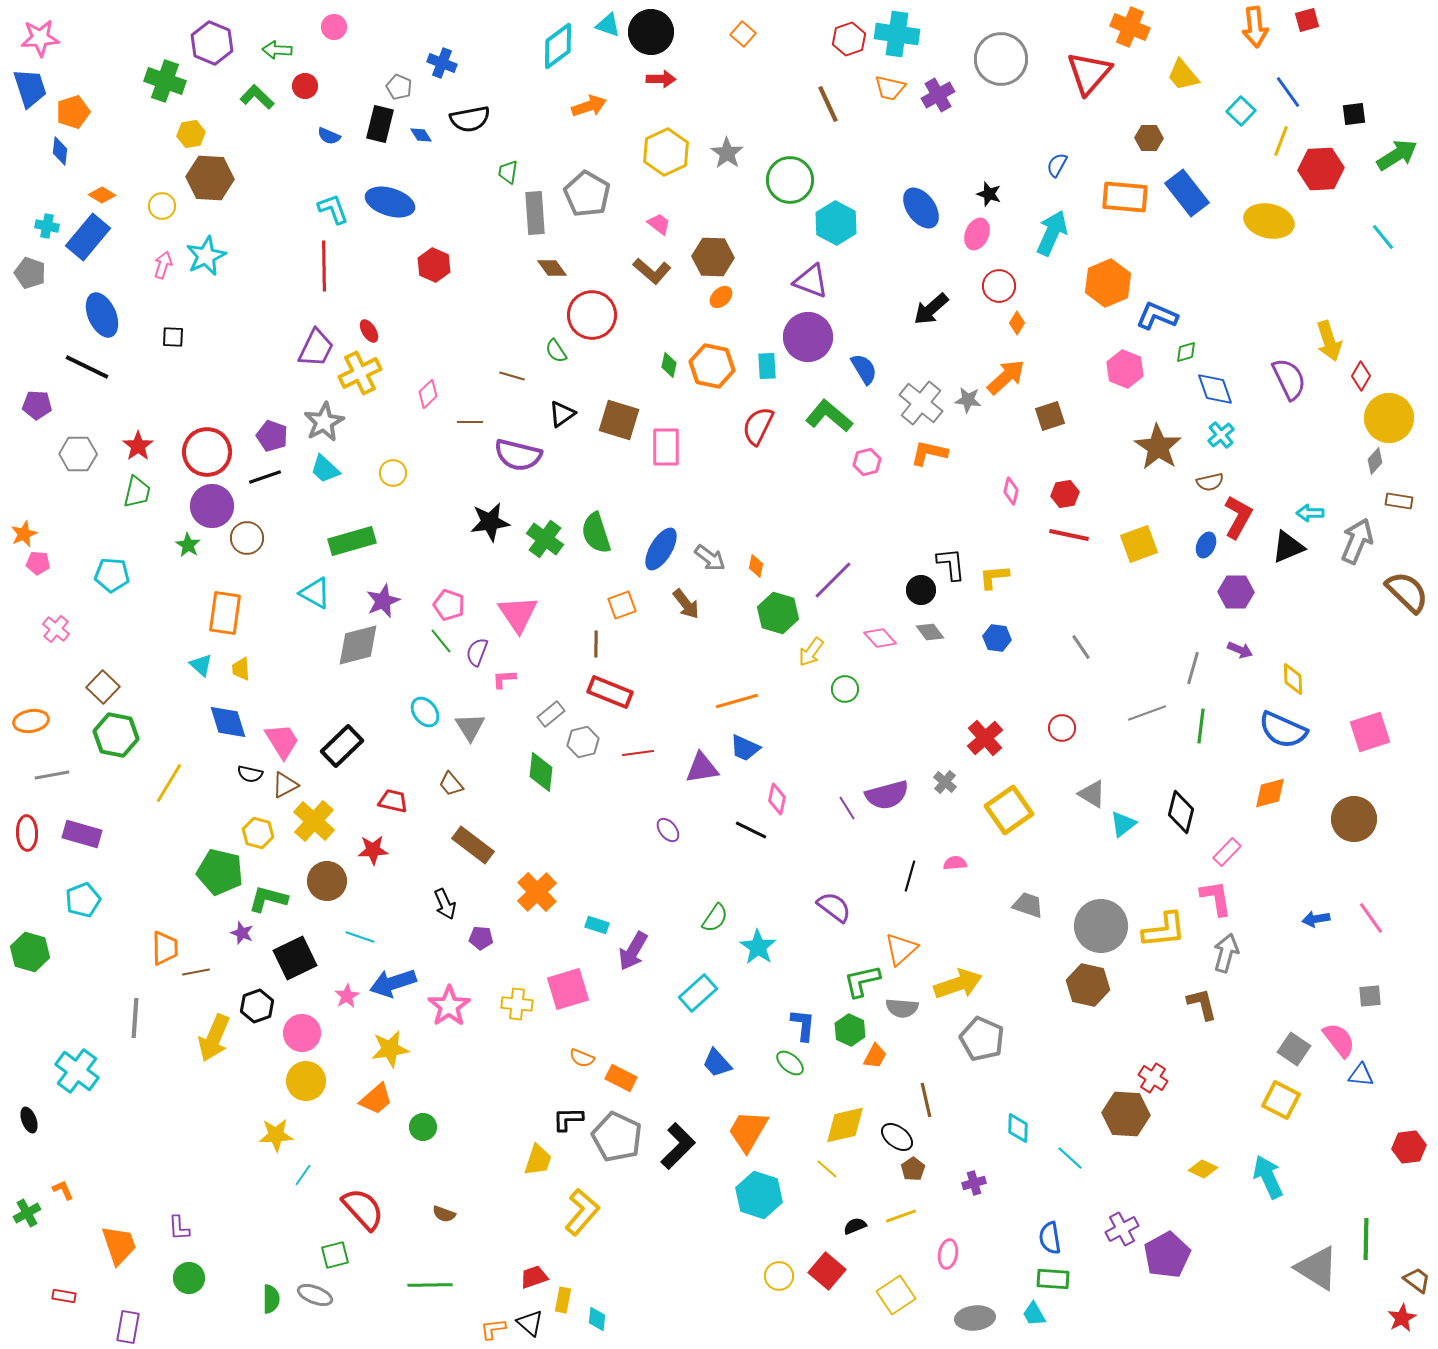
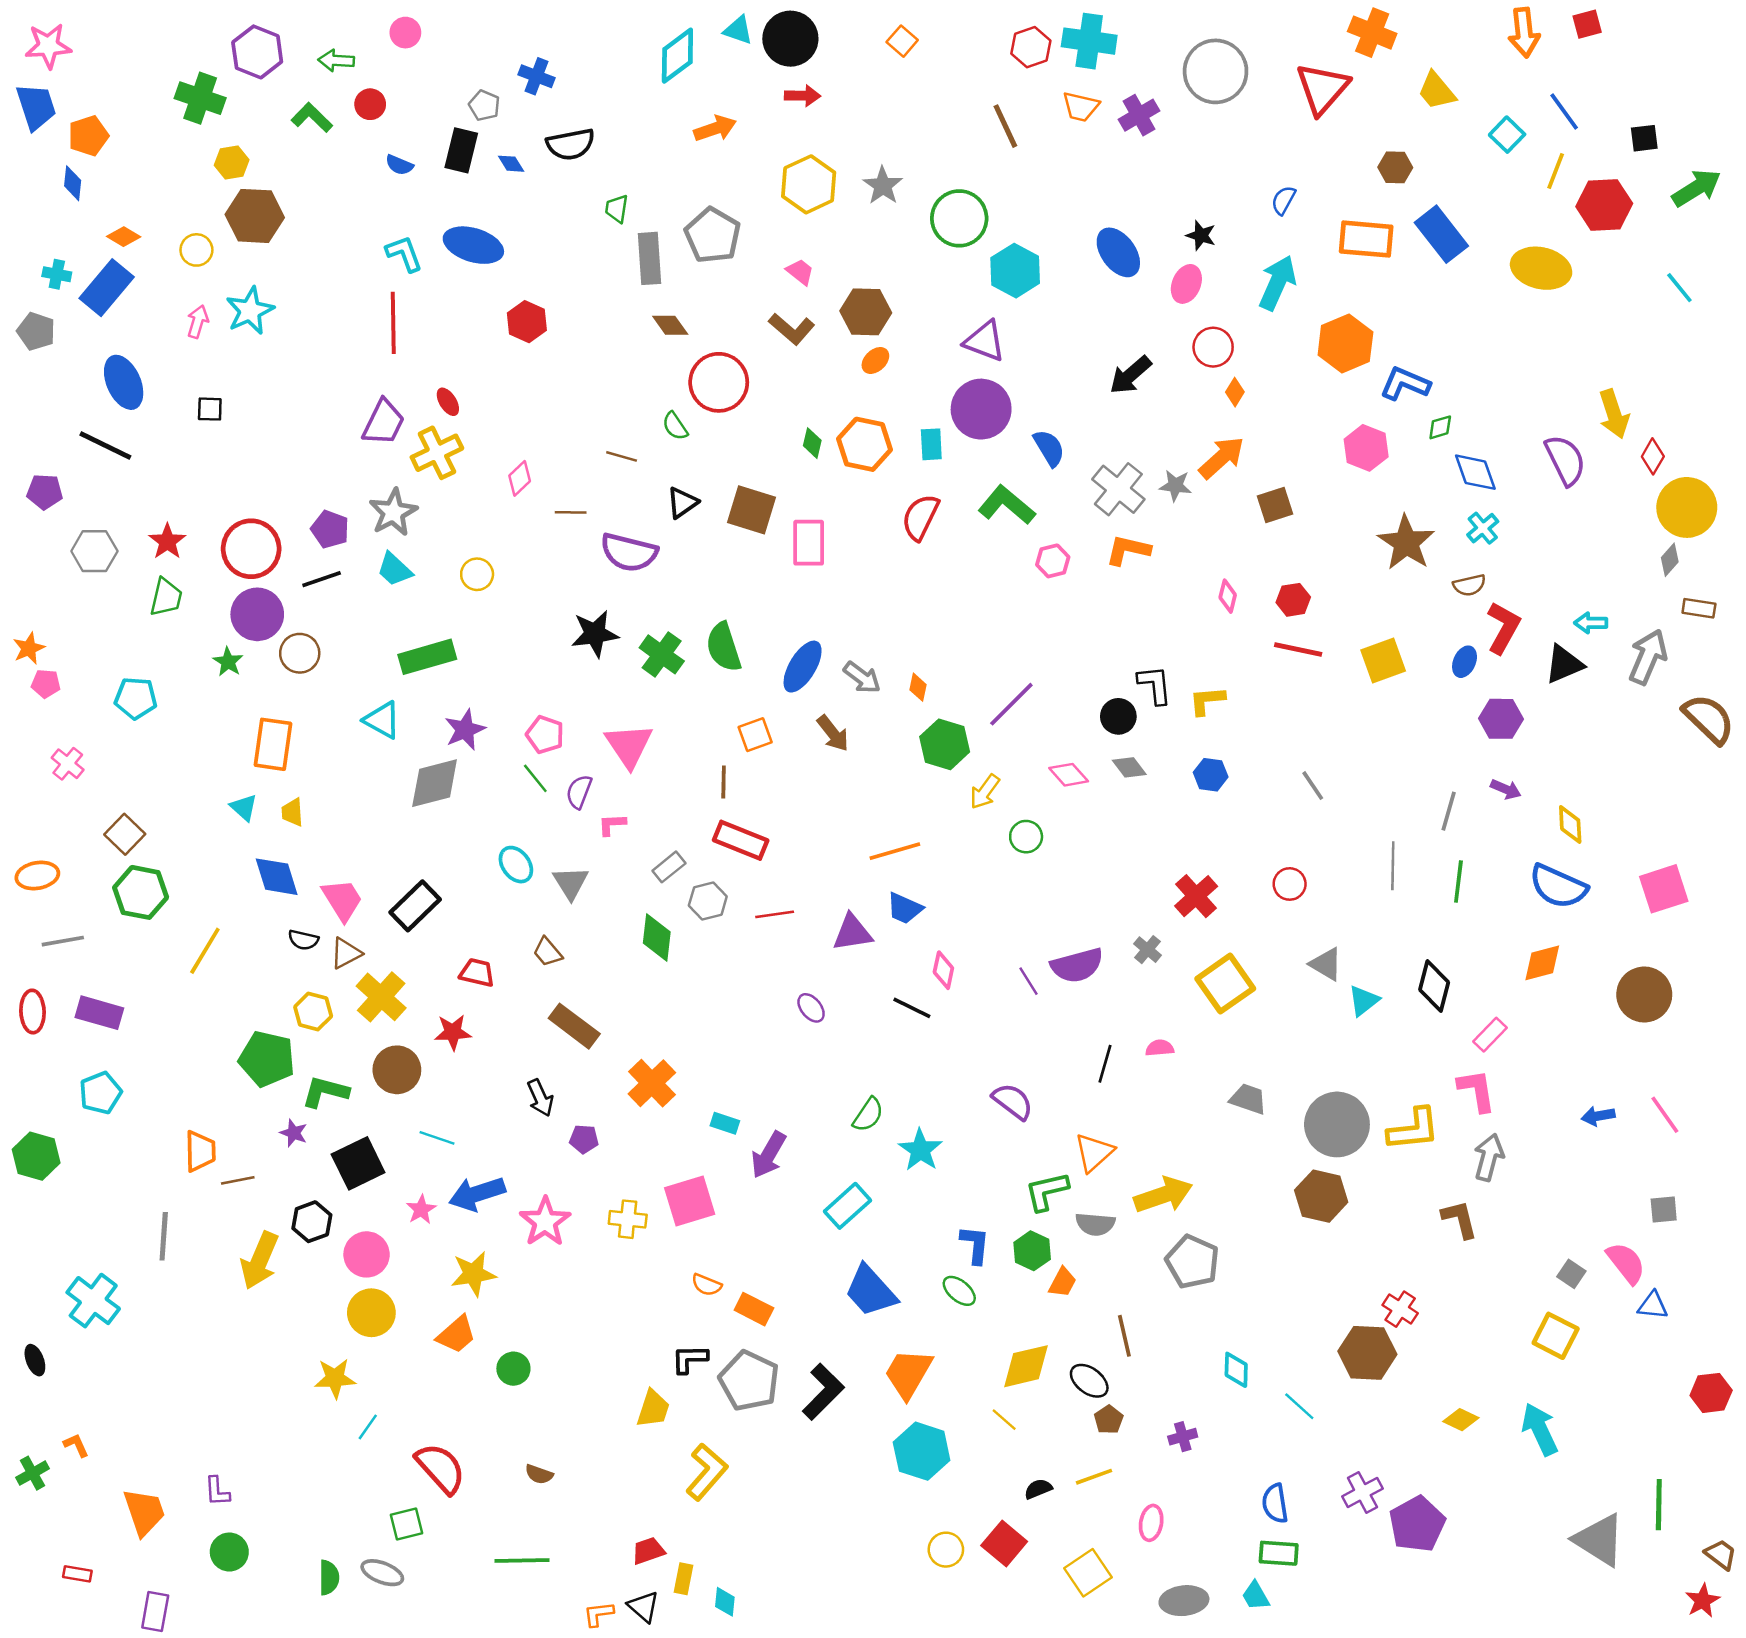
gray line: (1147, 713) -> (1393, 866), turned -69
gray square: (1294, 1049) -> (1571, 1274), size x0.7
blue trapezoid: (717, 1063) -> (871, 1291), size x1.5

